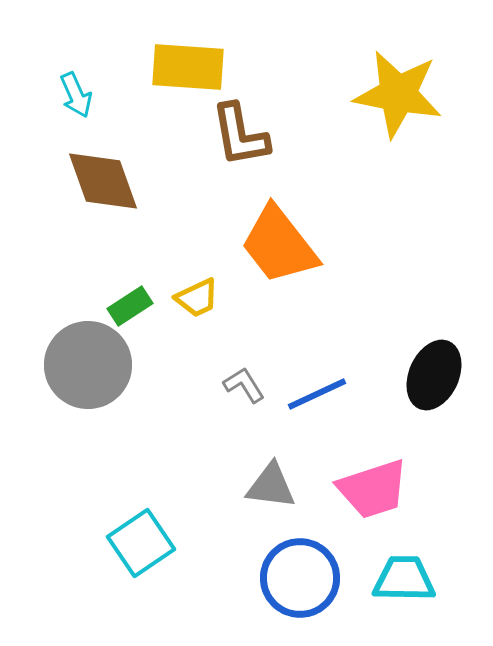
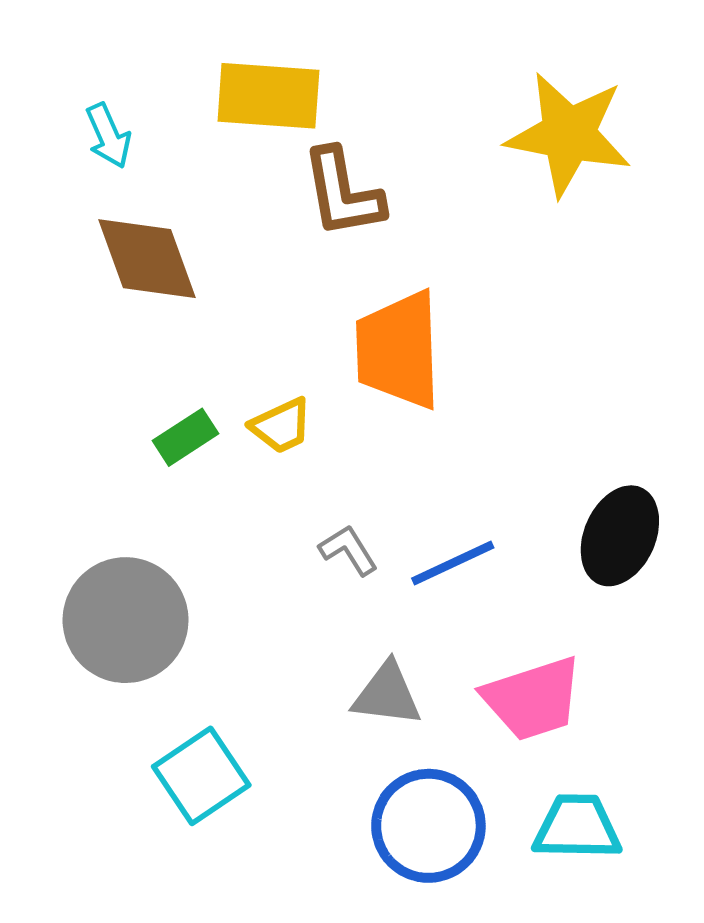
orange trapezoid: (279, 245) -> (398, 350), turned 36
gray circle: (88, 365) -> (126, 620), moved

